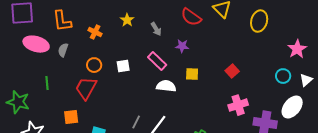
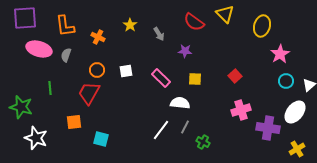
pink star: (297, 49) -> (280, 54), moved
pink rectangle: (157, 61) -> (161, 78), moved
white semicircle: (166, 86) -> (180, 103), moved
gray line: (136, 122) -> (185, 127), moved

